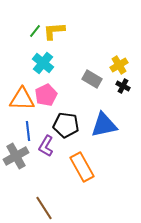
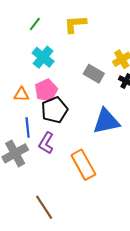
yellow L-shape: (54, 31) -> (75, 24), moved
orange triangle: (22, 99) -> (21, 94), size x0.6
black pentagon: (66, 125) -> (54, 110), moved, turned -30

